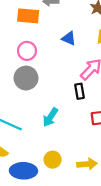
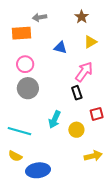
yellow circle: (53, 160) -> (76, 130), moved

